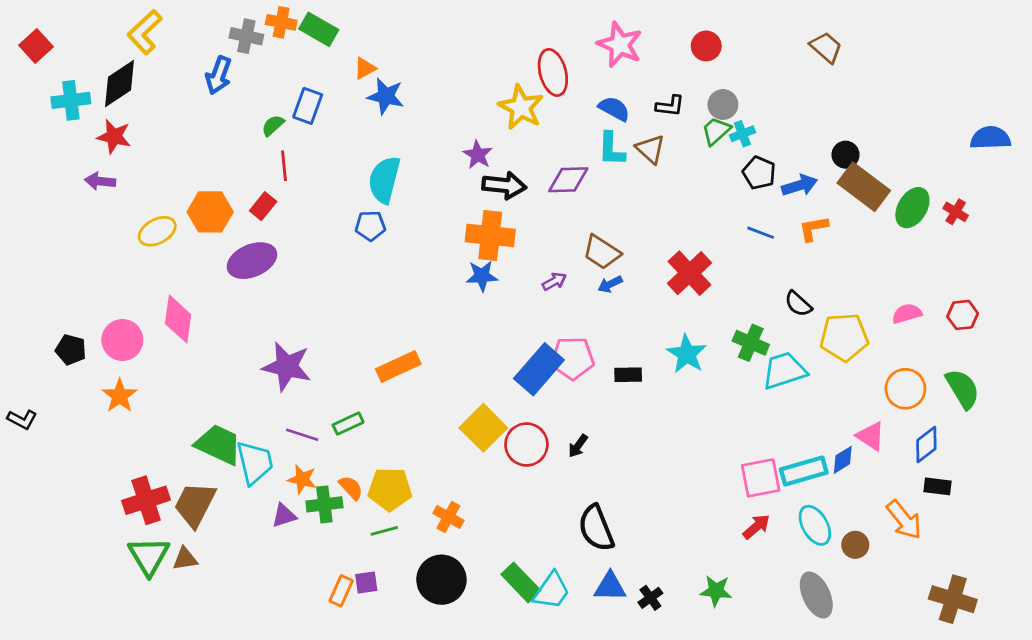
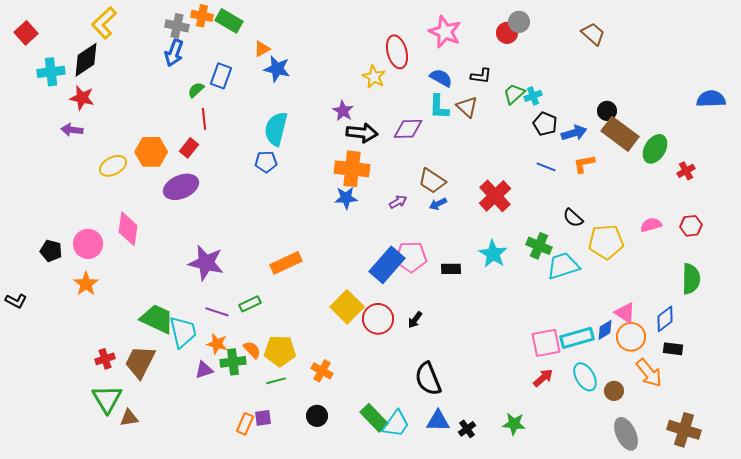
blue arrow: (219, 75) -> (174, 53), moved
gray circle: (723, 105) -> (519, 22), moved
yellow star: (521, 107) -> (374, 77), size x0.7
red cross: (956, 212) -> (686, 171), moved, turned 30
orange circle: (905, 389) -> (631, 337), moved
green semicircle: (963, 389) -> (691, 279), turned 32
red cross: (146, 500) -> (105, 359), size x0.6
brown triangle: (185, 559) -> (129, 418), moved
black circle: (441, 580) -> (317, 416), size x0.6
gray ellipse: (816, 595) -> (626, 434), moved

